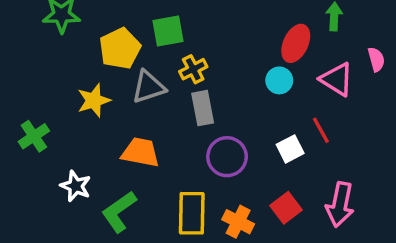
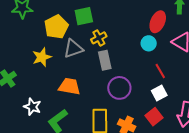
red line: (321, 130) -> (160, 71), moved
white square: (290, 149) -> (159, 93), moved

